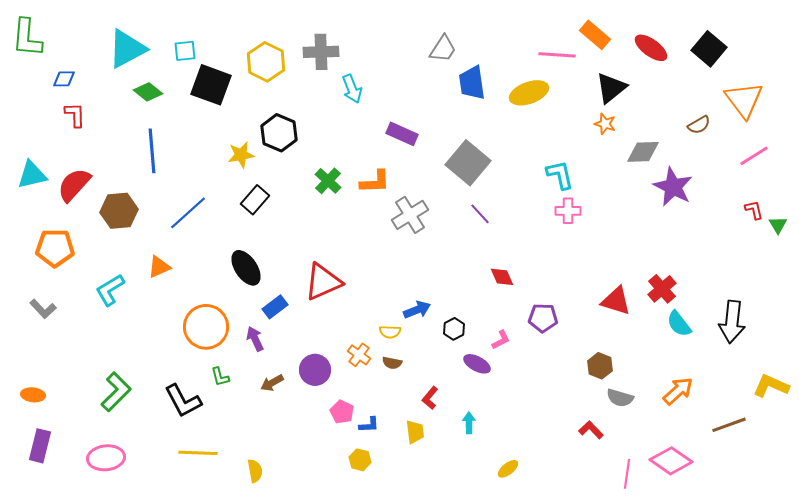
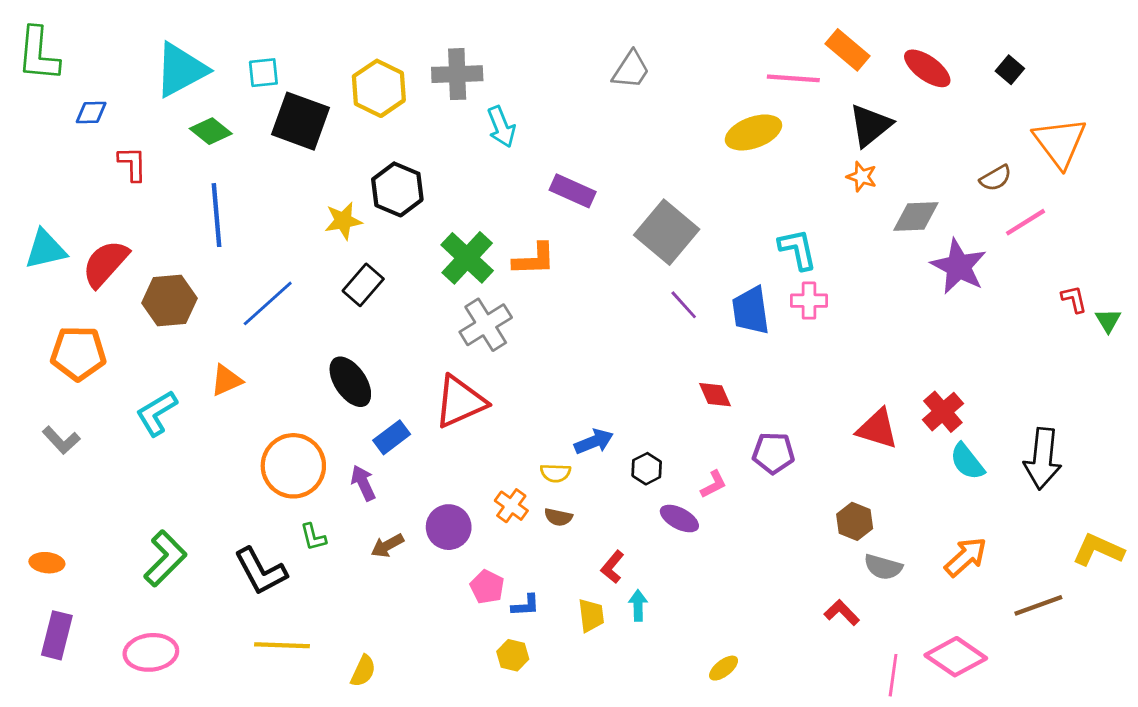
black square: (709, 49) -> (1010, 70), size x0.6
blue trapezoid: (472, 83) -> (751, 311), moved
red L-shape: (75, 115) -> (132, 164), moved
pink line: (754, 156) -> (1026, 222), moved
green cross: (328, 181) -> (467, 258), size x1.4
gray cross: (410, 215) -> (486, 325), moved
cyan arrow: (469, 423) -> (638, 605), moved
yellow semicircle: (255, 471) -> (363, 671), turned 35

